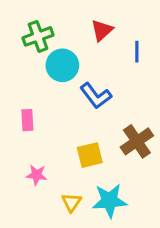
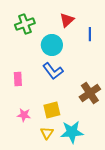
cyan circle: (62, 65) -> (52, 45), moved
blue L-shape: (96, 96) -> (53, 71), moved
yellow square: (90, 155) -> (52, 110), moved

